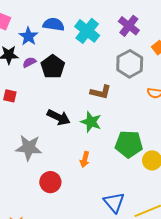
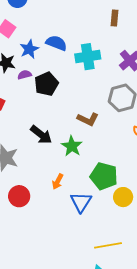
cyan cross: (87, 31) -> (88, 57), turned 30
blue triangle: (114, 202) -> (81, 202), moved

